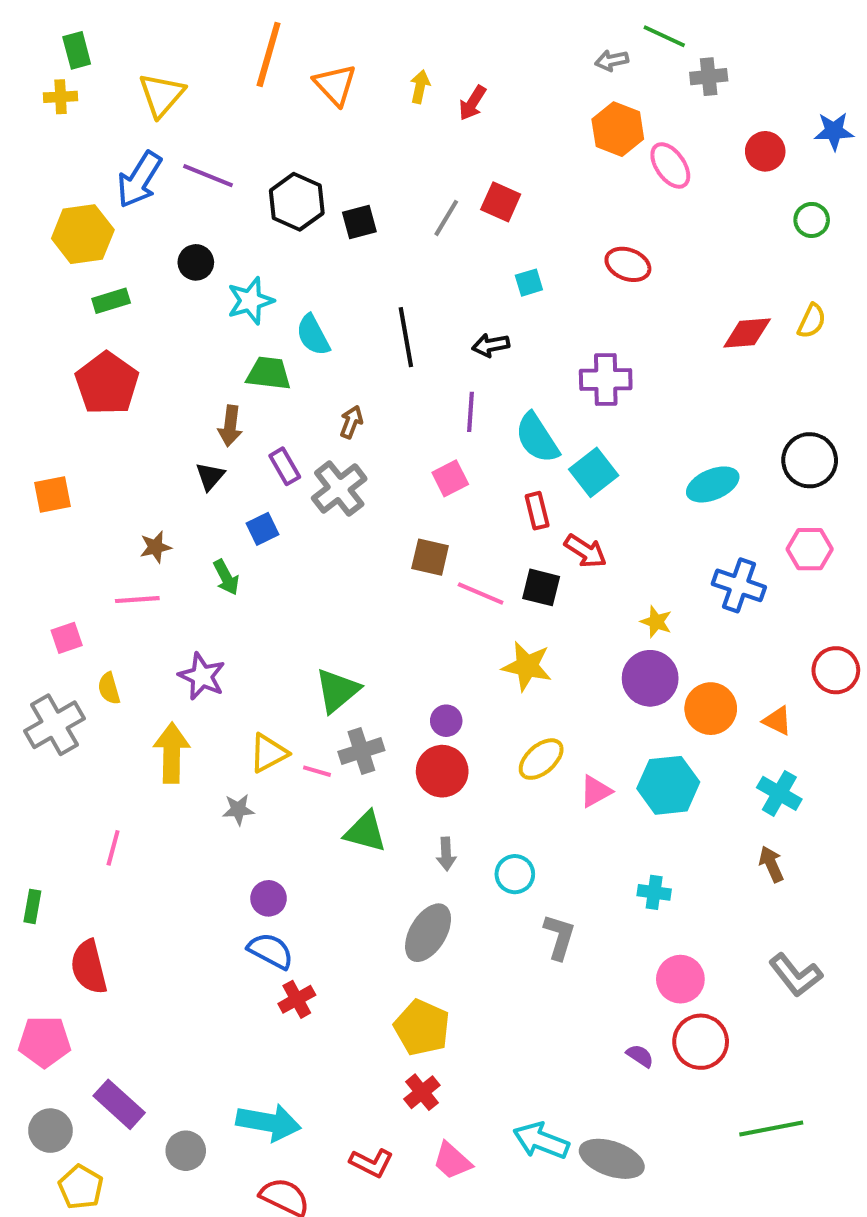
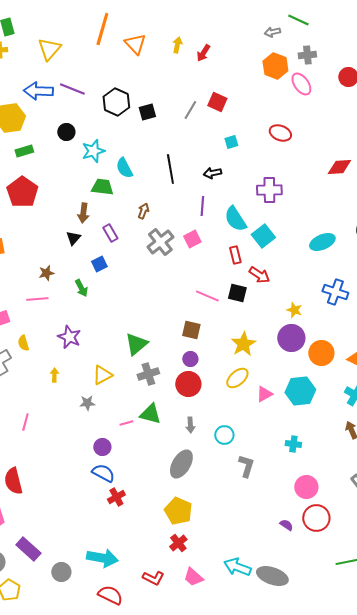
gray cross: (709, 77) -> (307, 55), moved
blue arrow: (139, 180) -> (38, 91), turned 60
gray cross: (339, 489) -> (160, 242), moved
brown square: (430, 557) -> (191, 330), moved
yellow star: (527, 666) -> (243, 344), moved, turned 30
yellow arrow: (172, 753) -> (54, 375), size x0.5
pink line: (317, 771) -> (126, 423), moved, turned -32

